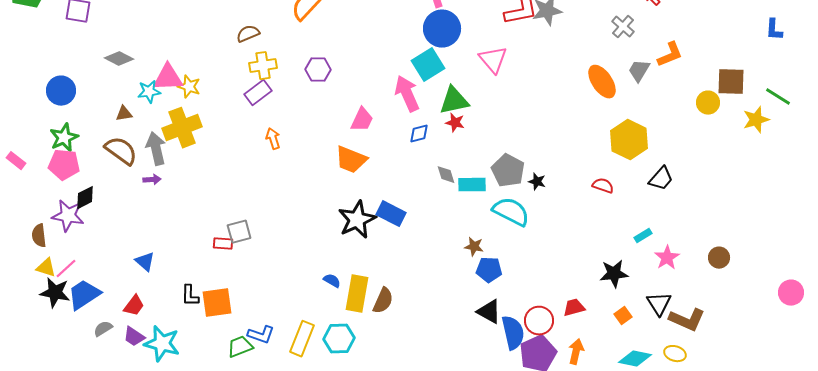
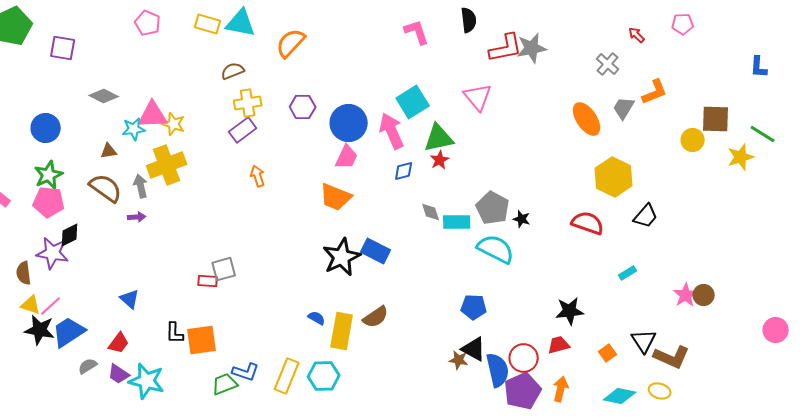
blue circle: (442, 29) -> (349, 123), moved
red star: (455, 123) -> (440, 160), turned 30
gray arrow: (156, 149) -> (141, 186), size x0.7
red semicircle: (603, 186) -> (588, 223), size x1.5
brown star: (474, 247) -> (459, 360), moved
pink star: (667, 258) -> (686, 295), moved
black star: (614, 274) -> (570, 311), moved
brown semicircle: (383, 301) -> (376, 317), moved, turned 32

